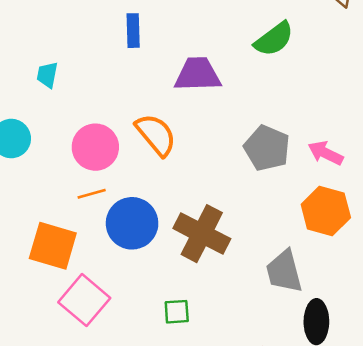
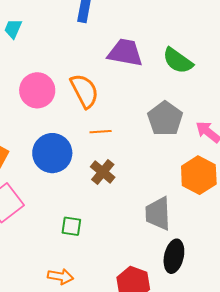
green semicircle: (274, 39) -> (178, 61), moved, turned 60
orange line: (92, 194) -> (101, 132), moved
brown cross: (202, 234) -> (103, 172), size x0.6

